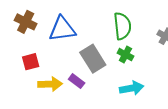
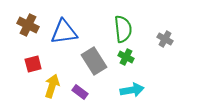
purple rectangle: (77, 81) -> (80, 92), moved
yellow arrow: (50, 84) -> (52, 86), turned -70

